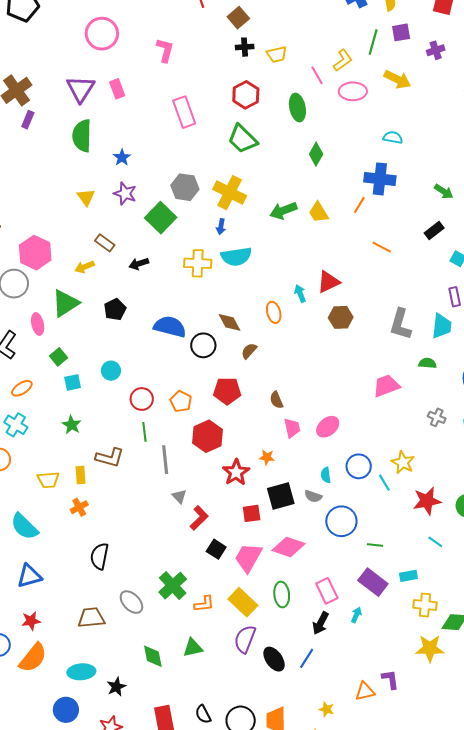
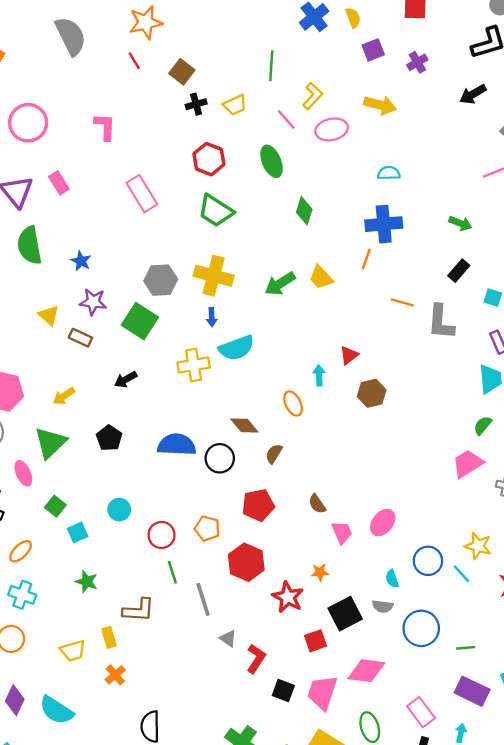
green line: (373, 42) -> (271, 66), moved
brown rectangle: (105, 243) -> (80, 338), moved
red triangle: (328, 282) -> (349, 355), size x0.7
cyan arrow: (300, 293) -> (319, 375), turned 30
gray L-shape: (400, 324) -> (441, 322), moved
green semicircle: (427, 363) -> (483, 425), turned -42
pink trapezoid: (386, 386) -> (468, 464), moved

